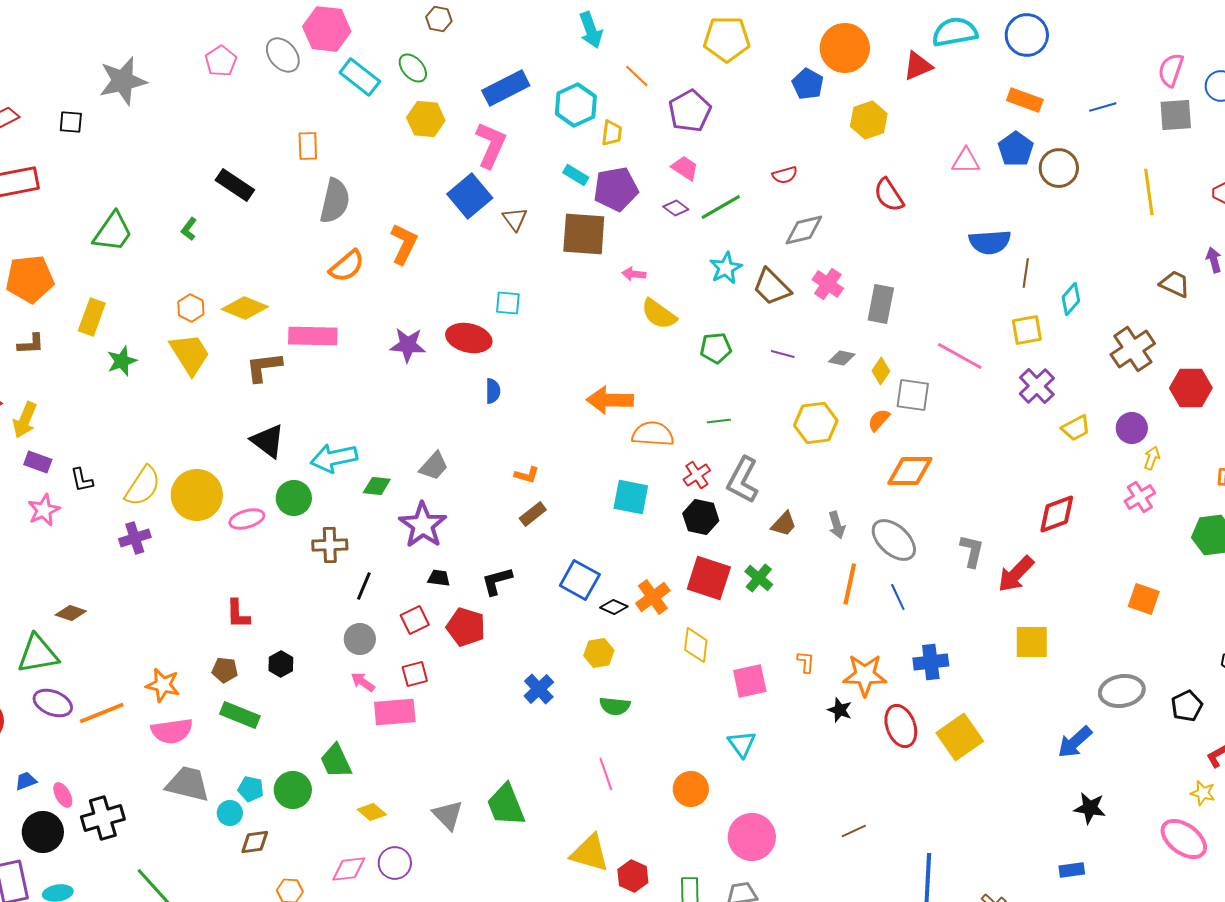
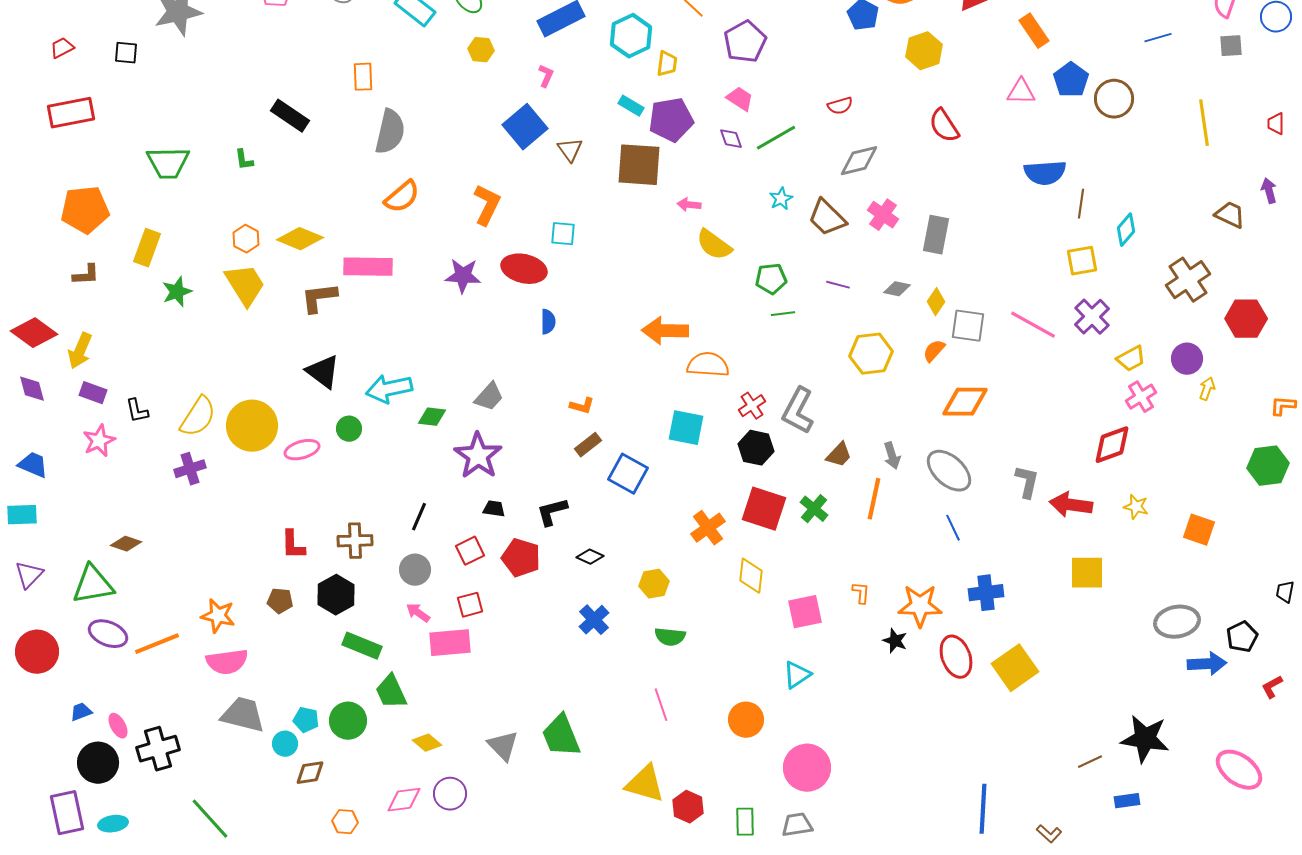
orange rectangle: (1025, 100) -> (1034, 31), moved, turned 36
gray square: (1176, 115) -> (1231, 46), size x0.7
yellow hexagon: (426, 119) -> (481, 50), size x0.7
pink L-shape: (491, 145) -> (546, 76), size x0.5
purple diamond: (676, 208) -> (731, 139), turned 35
green L-shape: (189, 229) -> (244, 160), turned -45
green trapezoid: (113, 232) -> (168, 163), turned 54
orange L-shape: (404, 244) -> (487, 205), moved
cyan star: (726, 268) -> (781, 199), size x0.7
pink line: (960, 356) -> (1033, 325), moved
green line: (719, 421) -> (783, 314), moved
pink cross: (1140, 497) -> (1141, 397), moved
green circle: (294, 498) -> (349, 429), size x0.7
brown cross: (330, 545) -> (355, 541), moved
red arrow: (1016, 574) -> (1071, 505), turned 54
blue square: (580, 580) -> (628, 474), moved
orange line: (850, 584) -> (874, 499), moved
black diamond: (614, 607) -> (590, 557), moved
black hexagon: (281, 664) -> (336, 595), size x1.5
green rectangle: (240, 715) -> (362, 646), moved
blue arrow: (1075, 742) -> (1207, 664), moved, turned -141
cyan triangle: (742, 744) -> (797, 675), turned 32
yellow star: (1203, 793) -> (1136, 507), moved
black star: (1090, 808) -> (1145, 739), size x1.5
brown line: (854, 831) -> (1090, 762), moved

